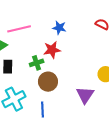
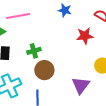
blue star: (59, 28) -> (65, 10), moved
red star: (52, 50) -> (85, 36), moved

